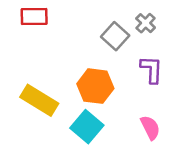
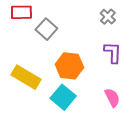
gray square: (115, 36) -> (46, 29), moved

